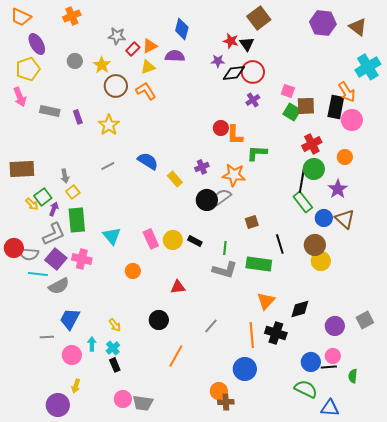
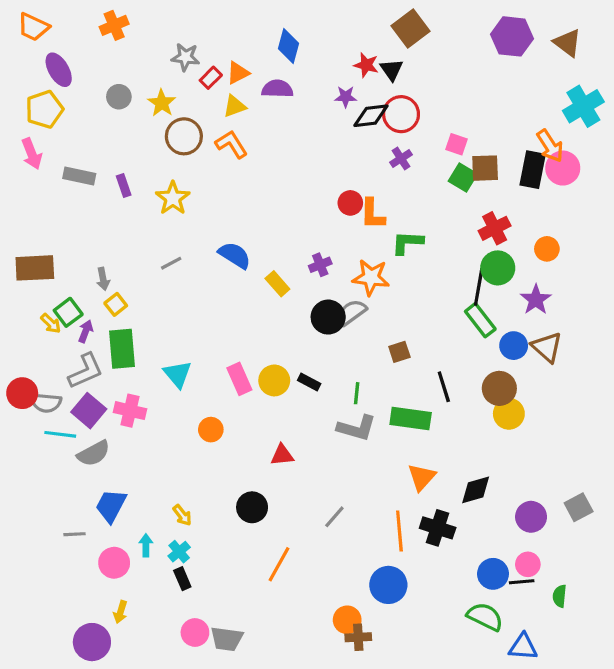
pink circle: (352, 120) -> (563, 168), moved

